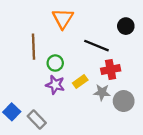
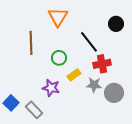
black line: (96, 46) -> (89, 42), turned 30
green circle: (55, 63) -> (59, 58), moved
purple star: (55, 85) -> (51, 88), moved

